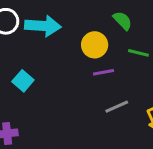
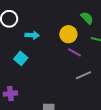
cyan arrow: (43, 26) -> (32, 35), moved, size x0.6
purple line: (104, 72) -> (75, 52), turned 40

